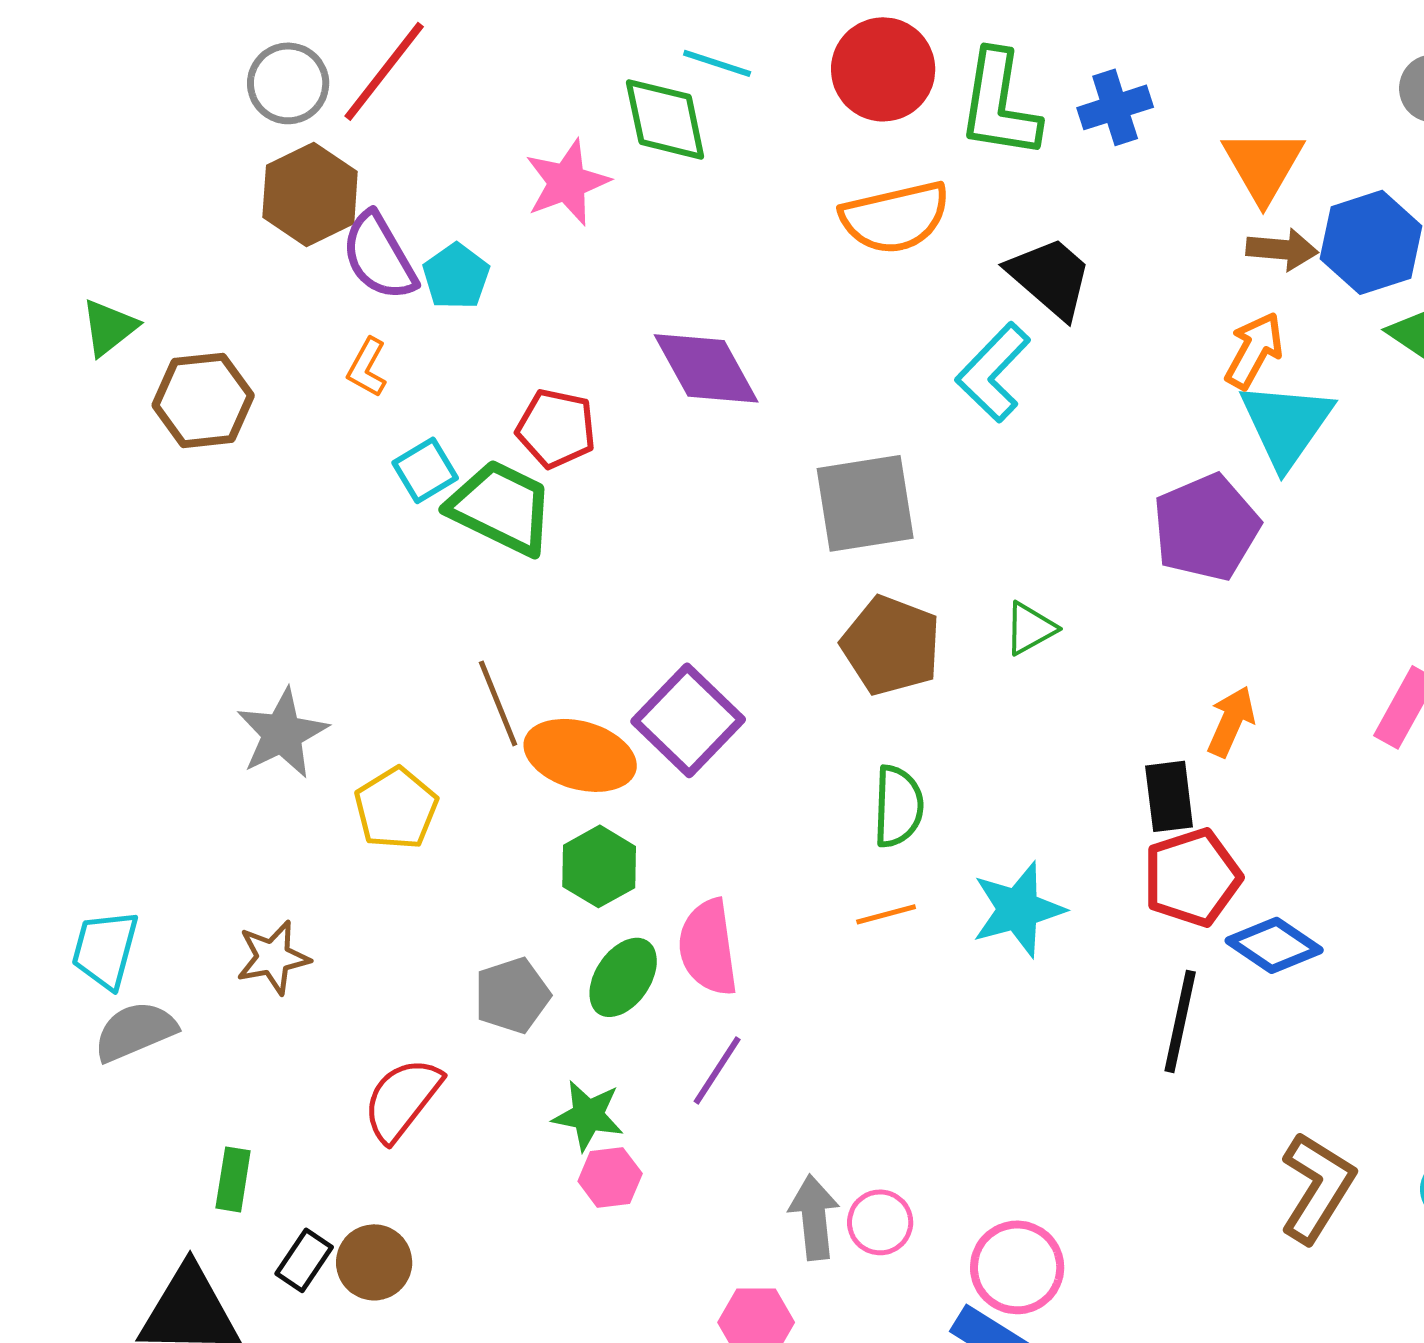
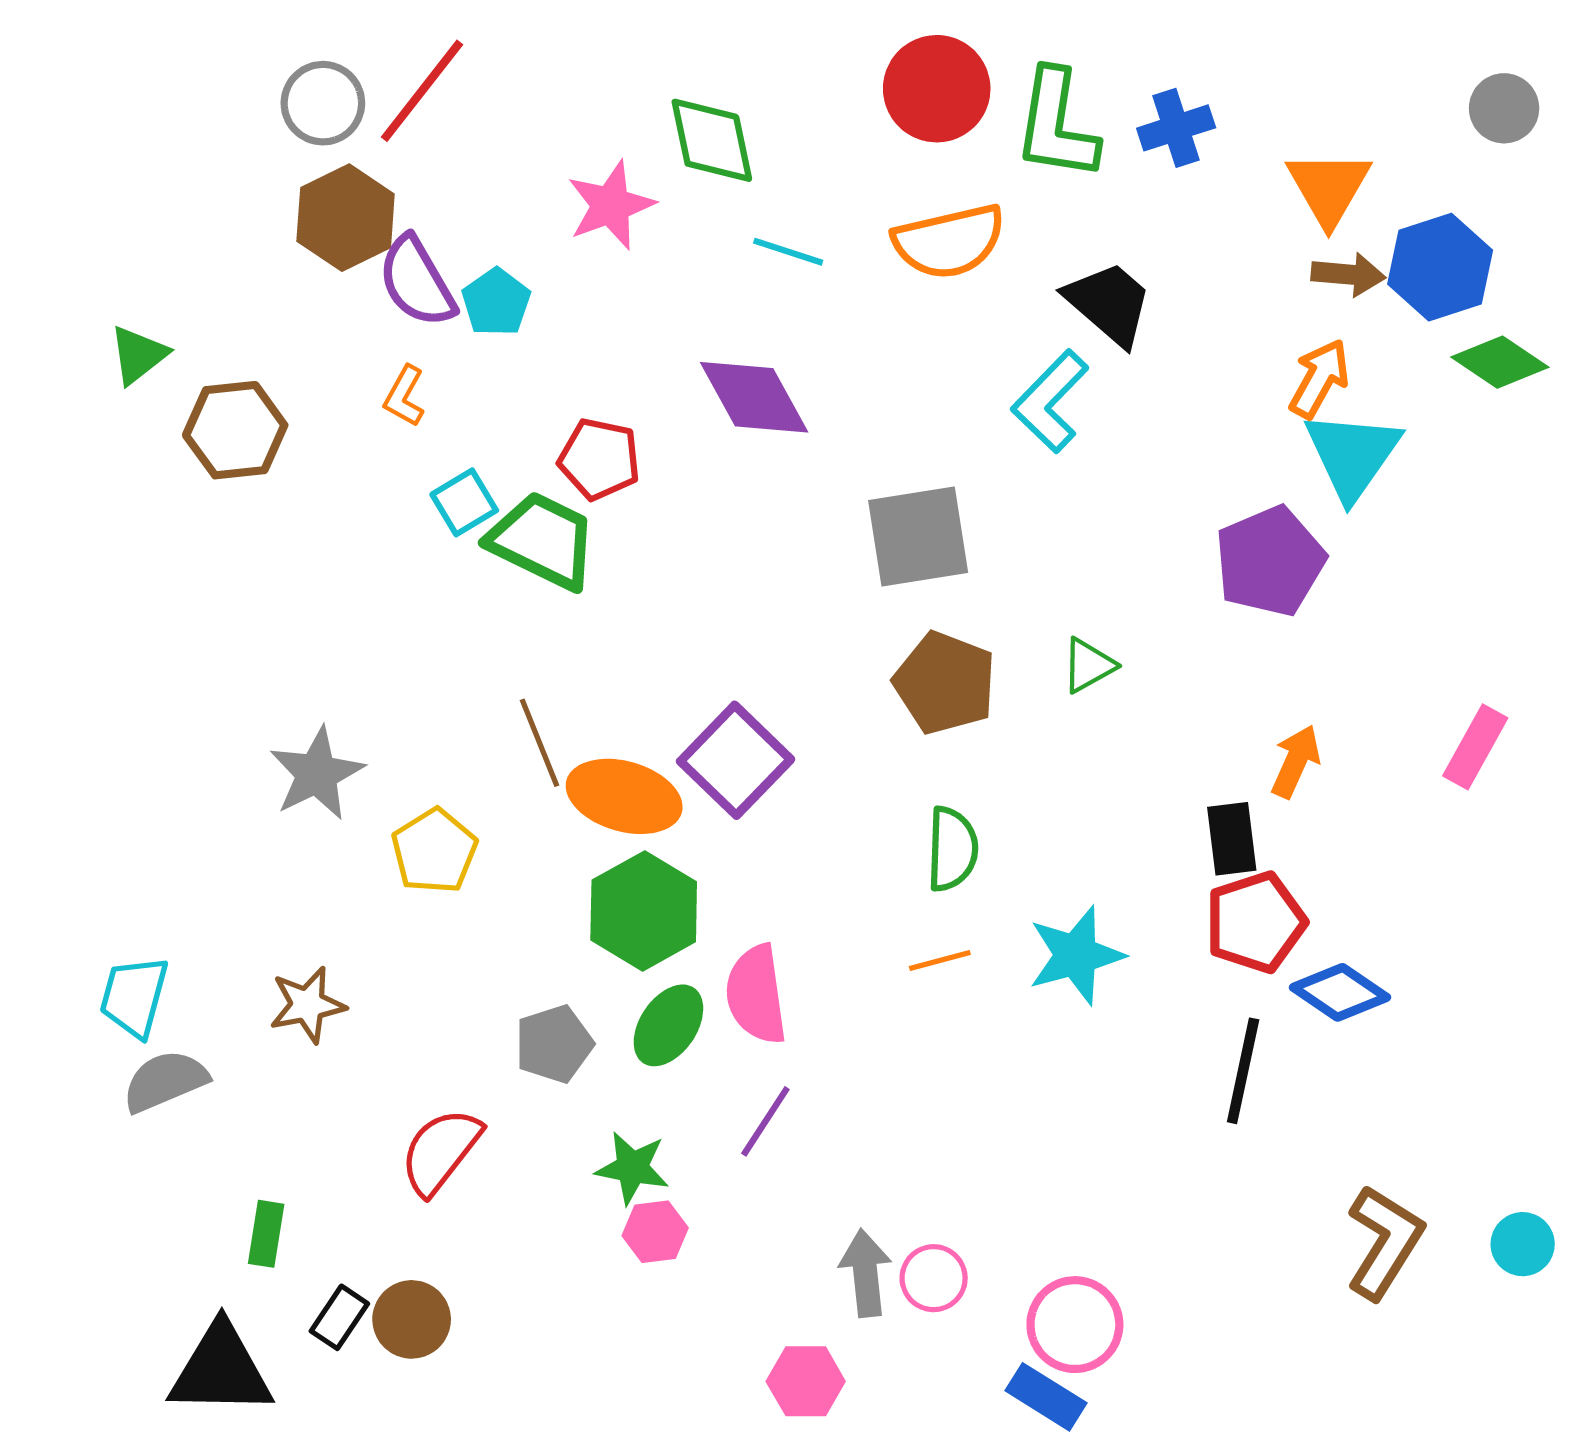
cyan line: (717, 63) -> (788, 252), moved
green hexagon: (599, 866) -> (644, 911), size x1.4

